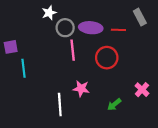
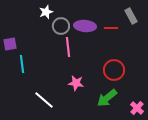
red circle: (107, 58) -> (114, 70), moved
pink cross: (142, 90) -> (137, 108), moved
white line: (60, 105) -> (44, 100), moved, turned -45
green arrow: (114, 105) -> (107, 98), size x1.5

